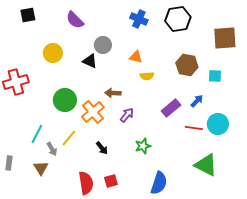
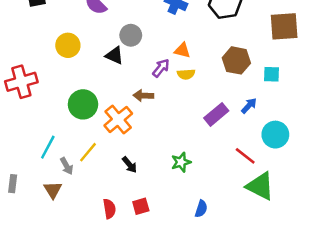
orange triangle: (136, 57) -> (182, 50), moved
purple arrow: (127, 115) -> (161, 68), moved
red line: (194, 128) -> (245, 156), moved, turned 30
red semicircle: (86, 183) -> (109, 209), size x0.7
blue semicircle: (159, 183) -> (201, 209), size x0.6

